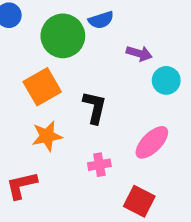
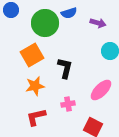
purple arrow: (139, 53) -> (98, 23), moved
red L-shape: (22, 185) -> (36, 117), moved

